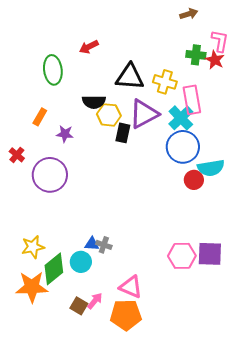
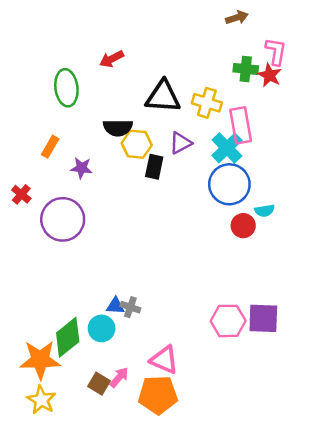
purple triangle: (144, 114) -> (181, 143), size x0.6
cyan semicircle: (211, 168) -> (265, 211), size x0.6
yellow star: (33, 247) -> (41, 400), moved, turned -30

